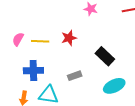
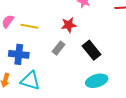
red star: (69, 38) -> (69, 25), moved
gray rectangle: (75, 76) -> (58, 48), moved, turned -40

